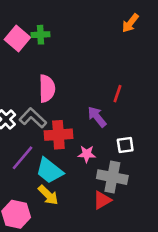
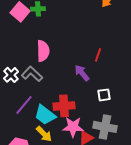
red cross: (58, 135) -> (64, 106), moved
pink star: (87, 154) -> (73, 127), moved, size x1.5
gray cross: (112, 177) -> (105, 127), moved

